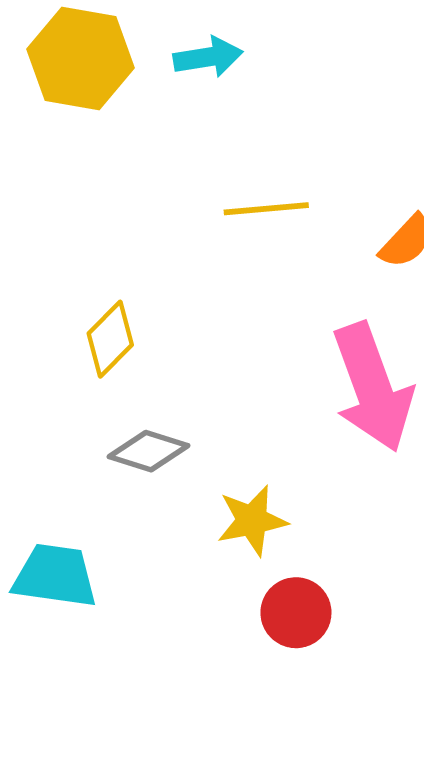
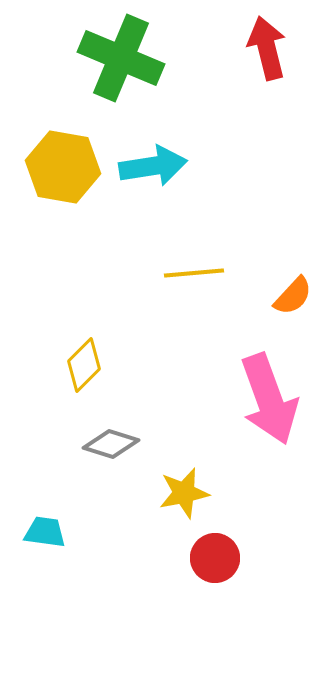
cyan arrow: (208, 57) -> (153, 166), size x1.4
cyan trapezoid: (55, 576) -> (45, 532), size x0.7

